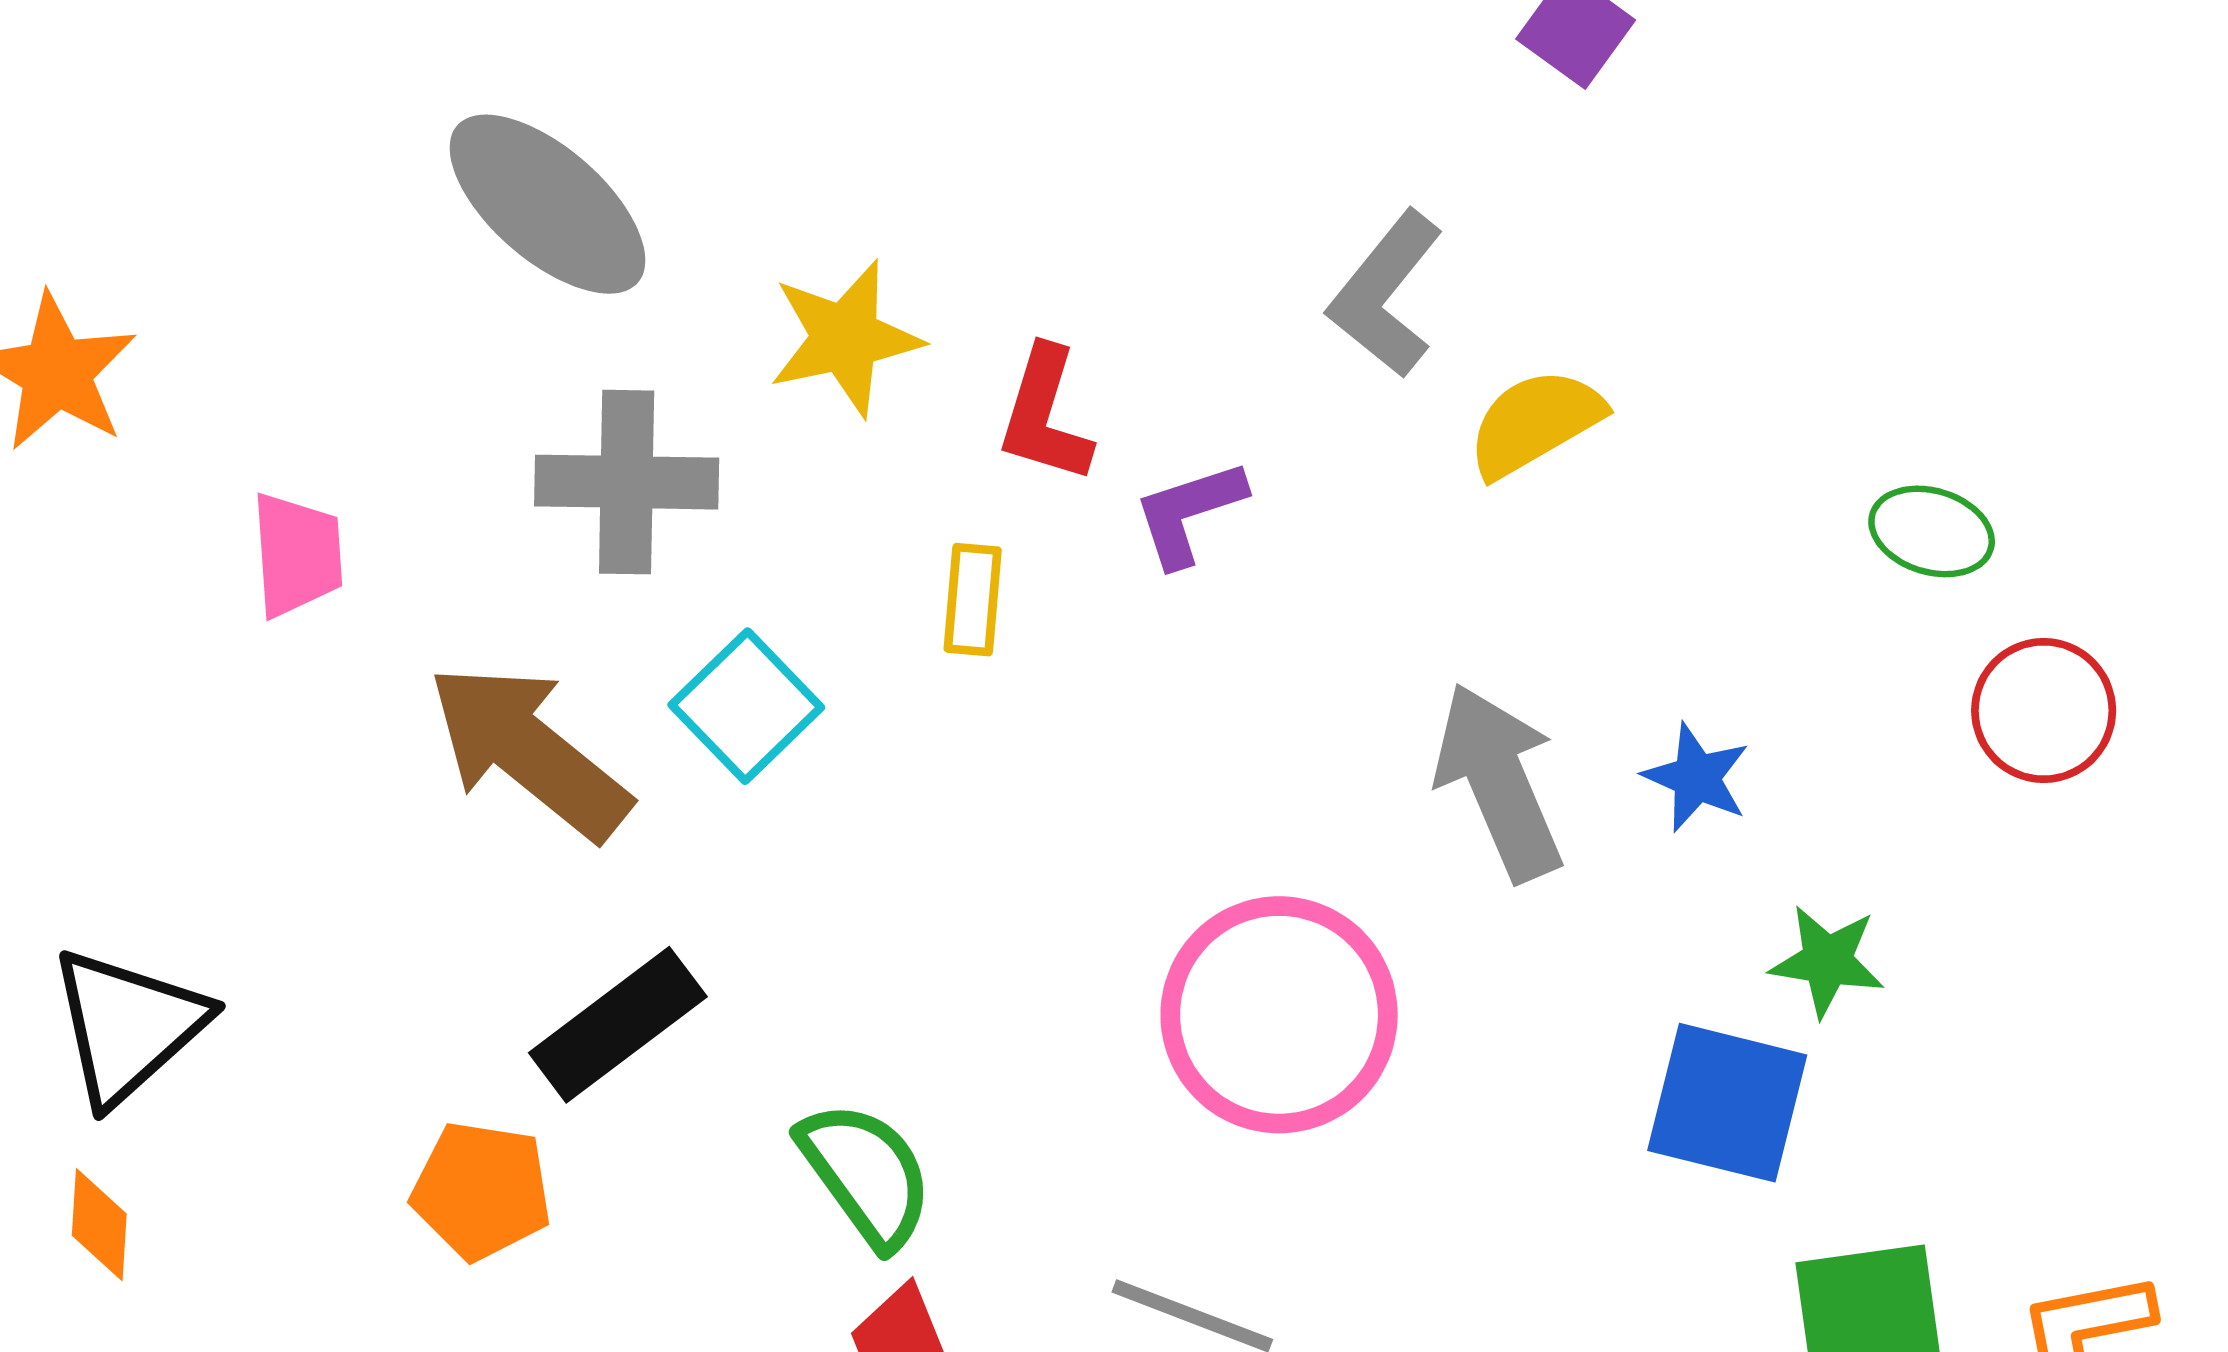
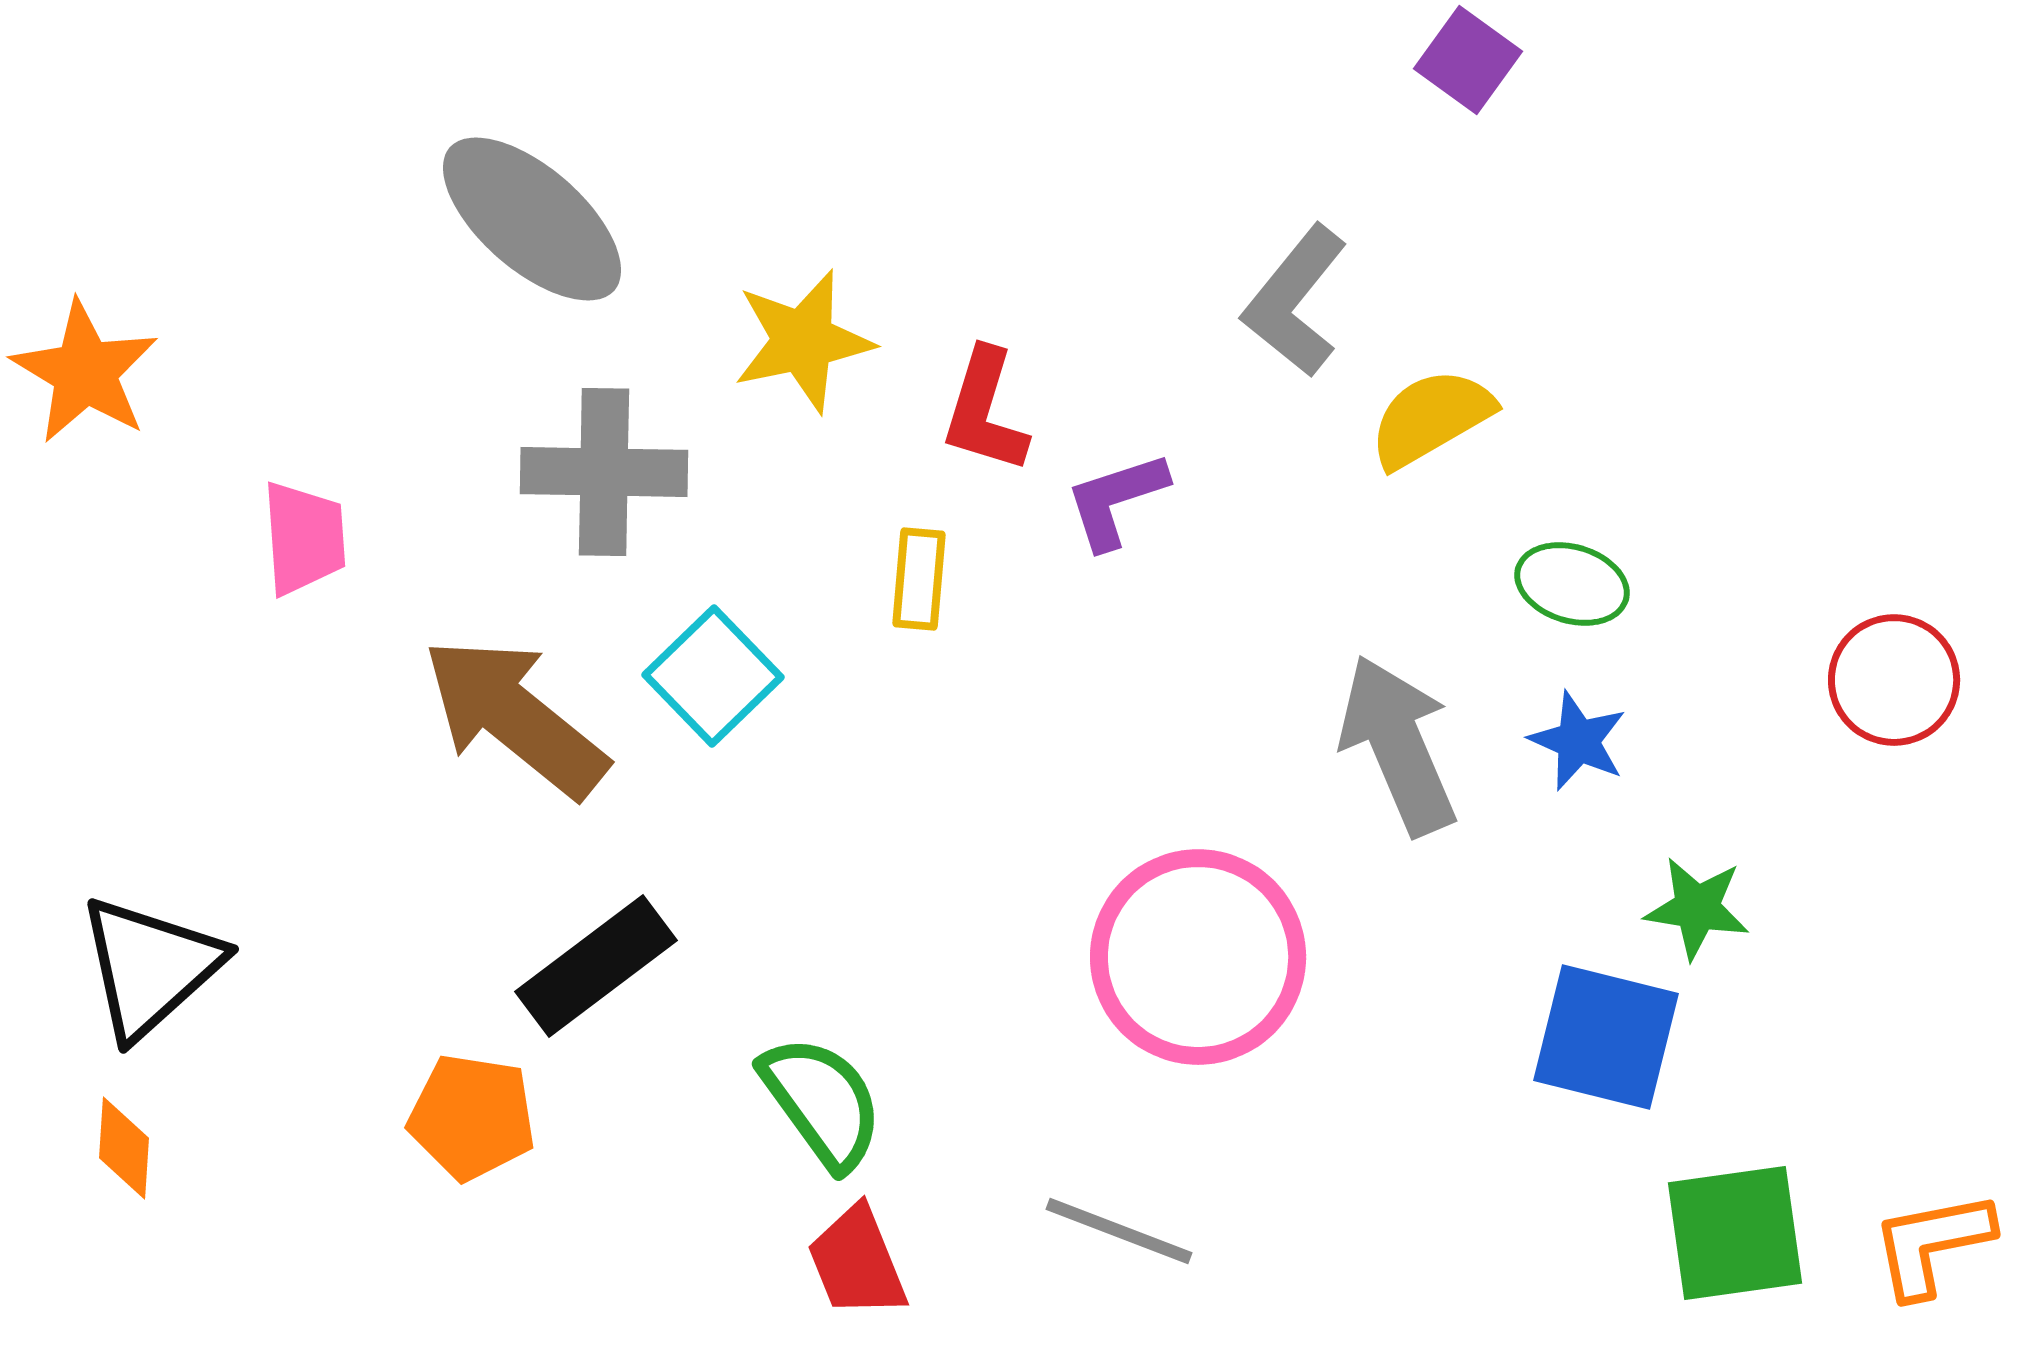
green ellipse: (1932, 531) -> (1572, 584), moved

